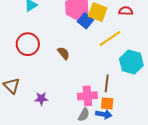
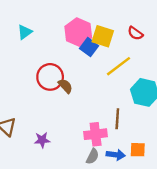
red semicircle: (126, 11) -> (135, 33), turned -144
red circle: (28, 44) -> (50, 77), moved
orange square: (107, 103) -> (138, 150), moved

